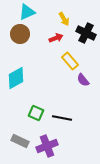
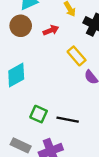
red arrow: (56, 38) -> (51, 30), moved

